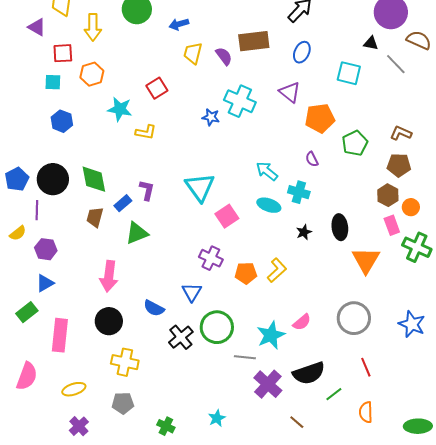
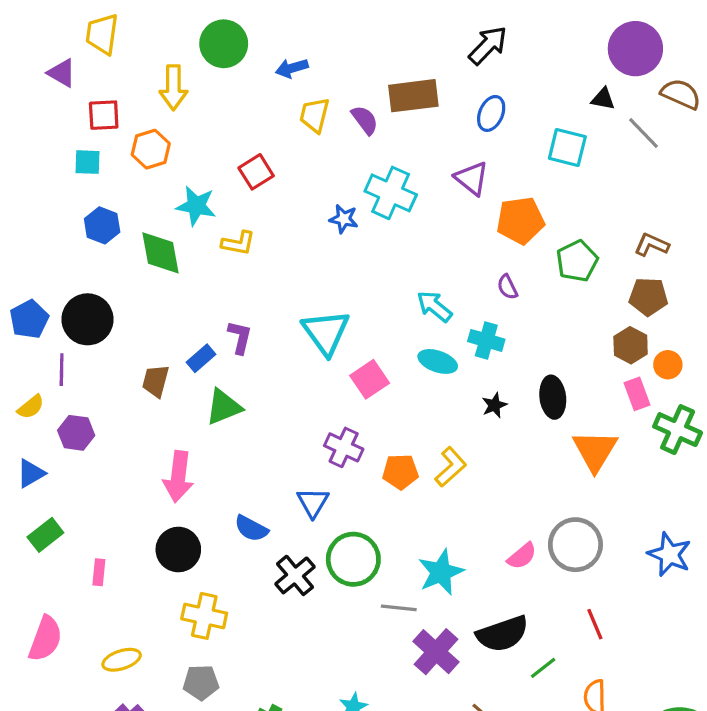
yellow arrow: (93, 27) -> (173, 88), moved
green diamond: (94, 179) -> (160, 253), moved
blue triangle: (45, 283) -> (31, 473), moved
pink semicircle: (302, 322) -> (522, 556), moved
pink rectangle: (60, 335) -> (99, 572), size x0.5

